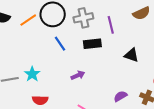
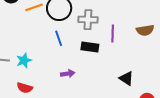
black triangle: (131, 55) -> (126, 78), moved

